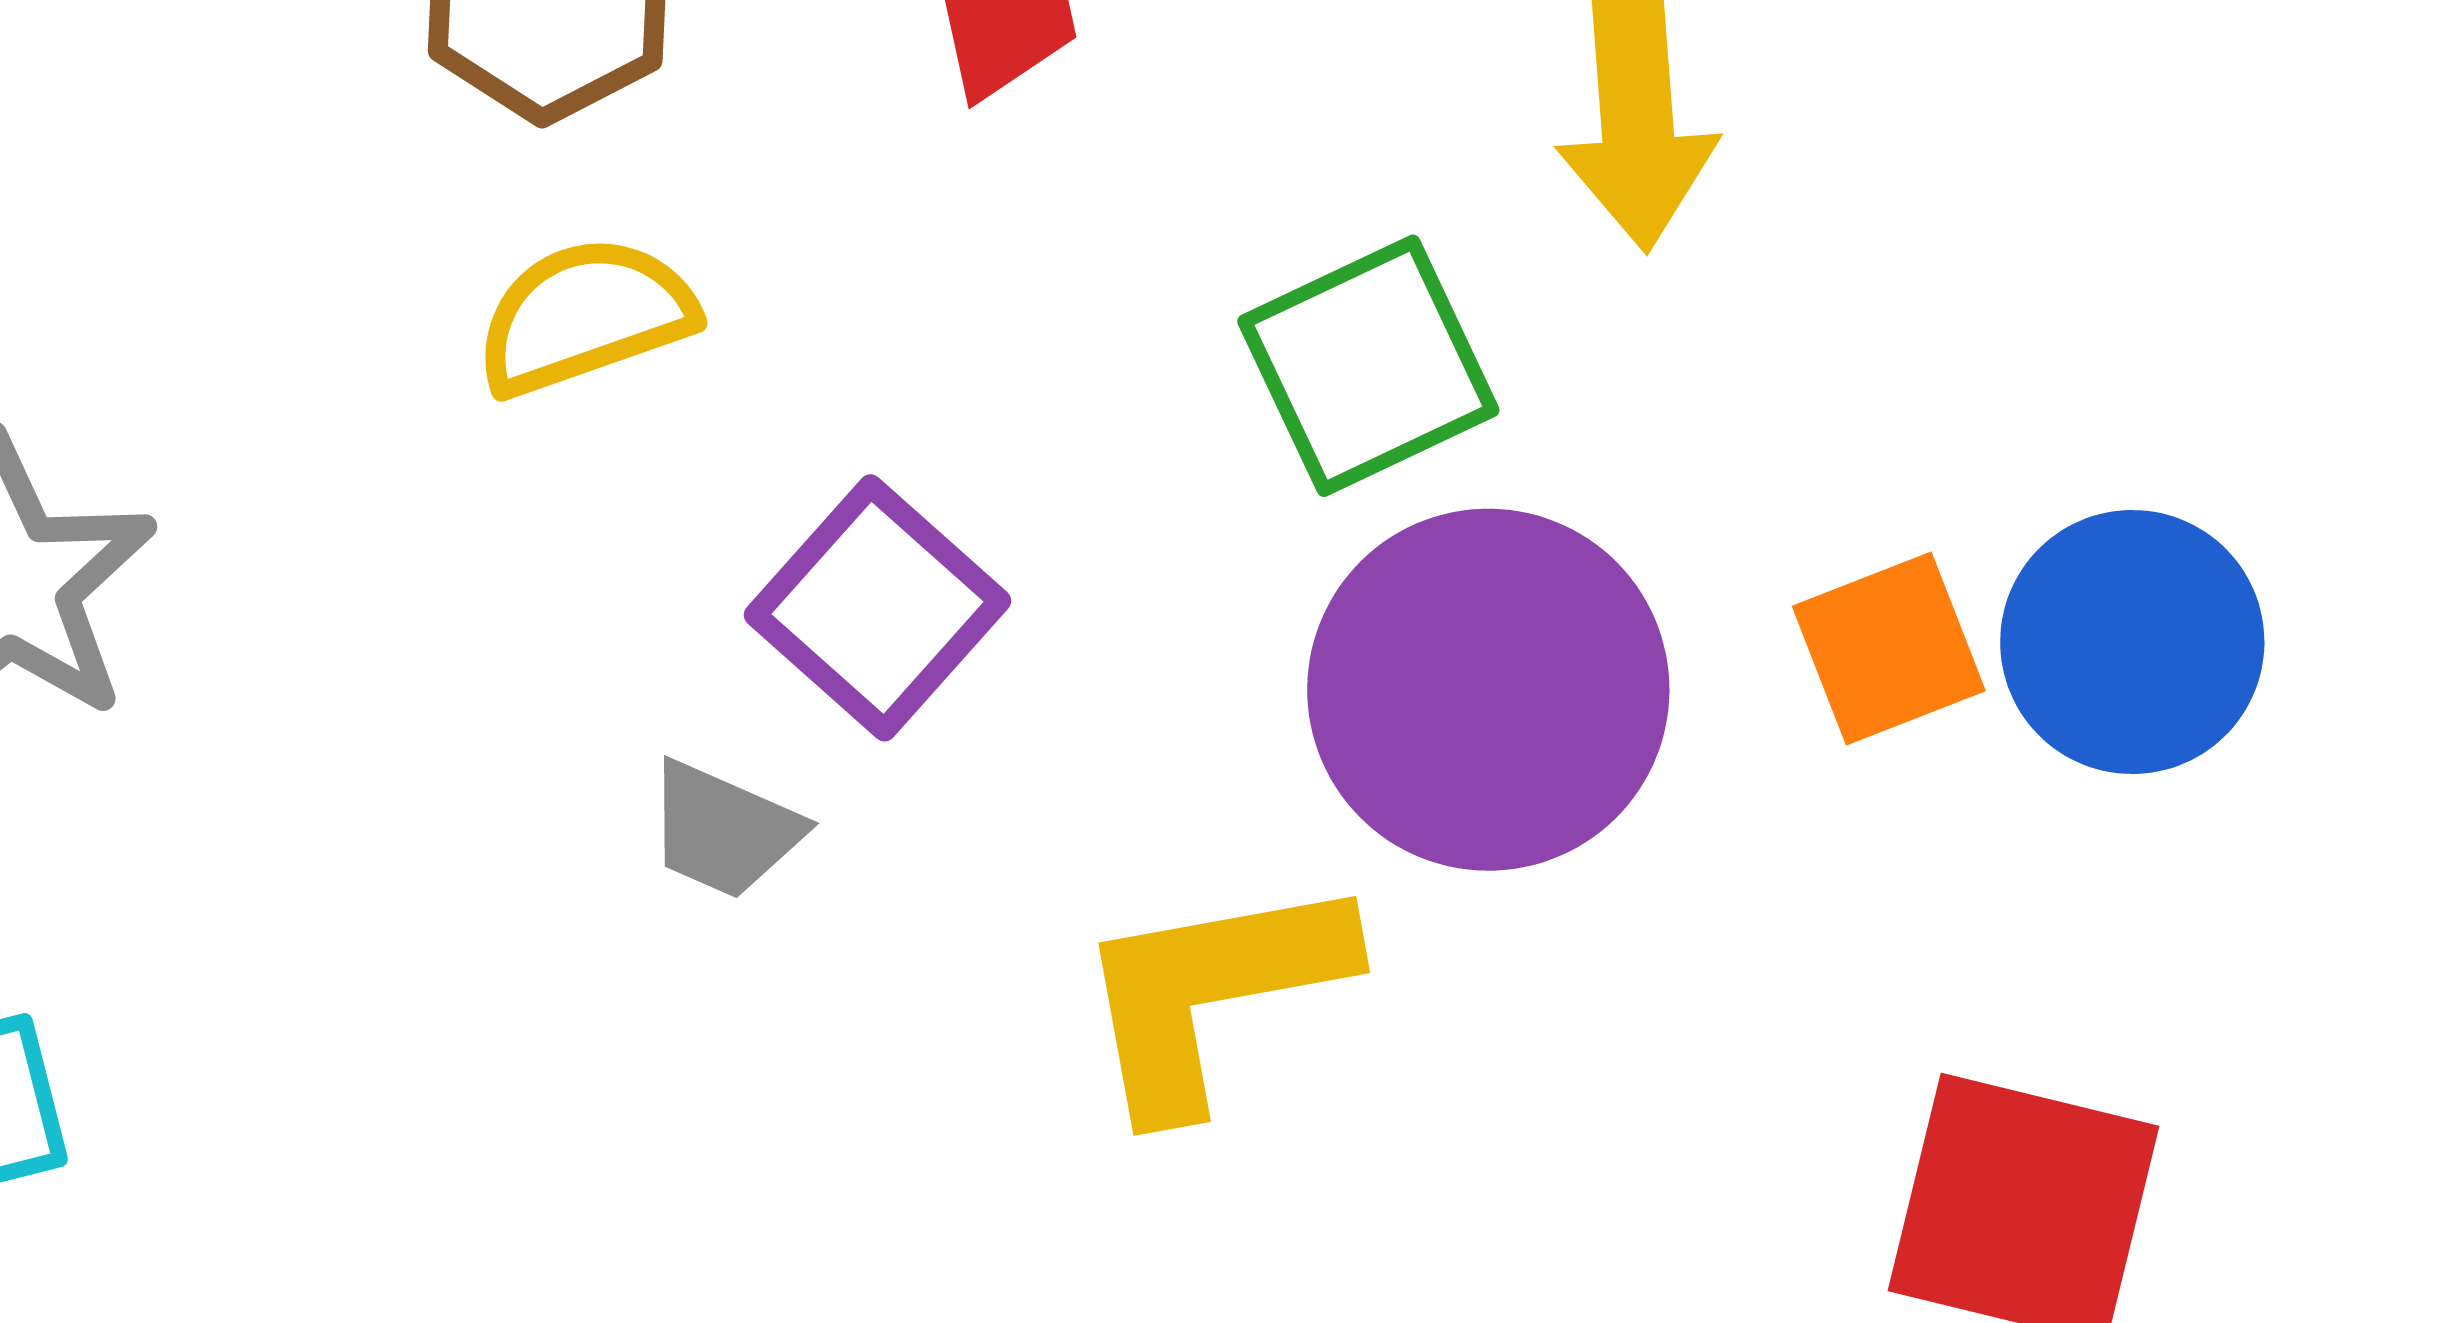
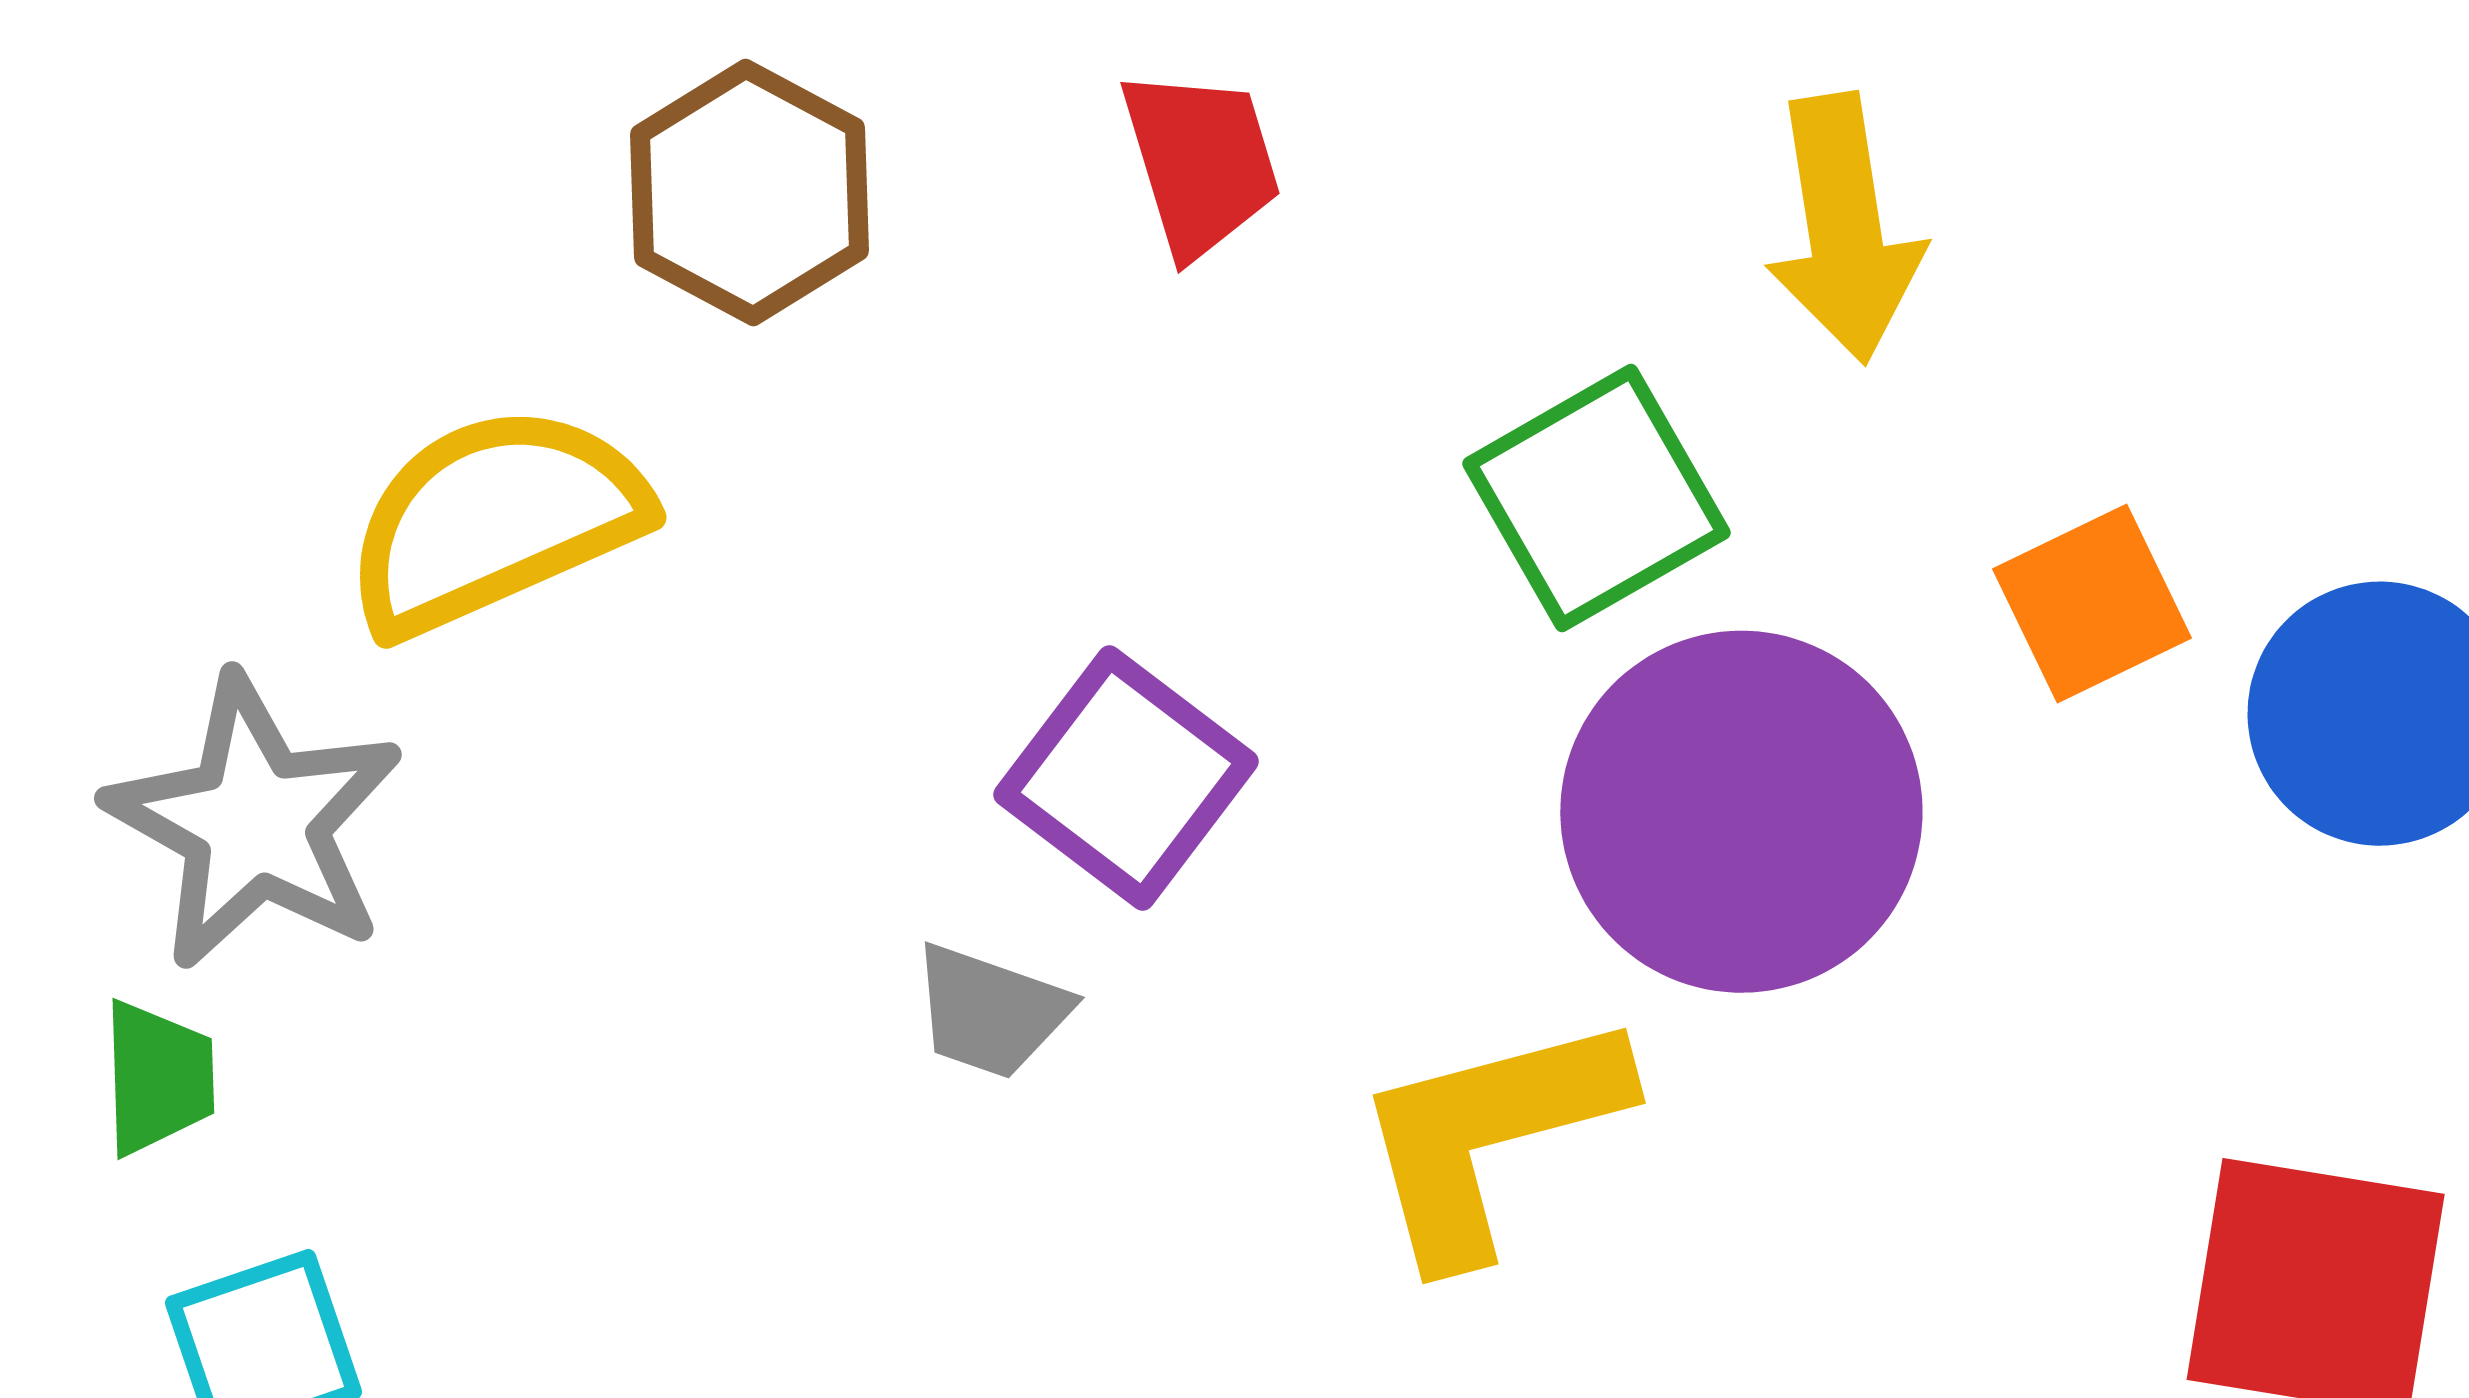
yellow semicircle: (585, 316) -> (495, 520), moved, size x1.4
orange square: (1889, 649) -> (2092, 604), moved

